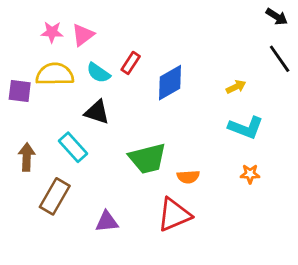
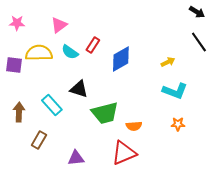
pink star: (52, 32) -> (17, 23), moved
black triangle: (97, 112) -> (79, 89), moved
brown rectangle: (55, 196) -> (39, 140), size x0.7

